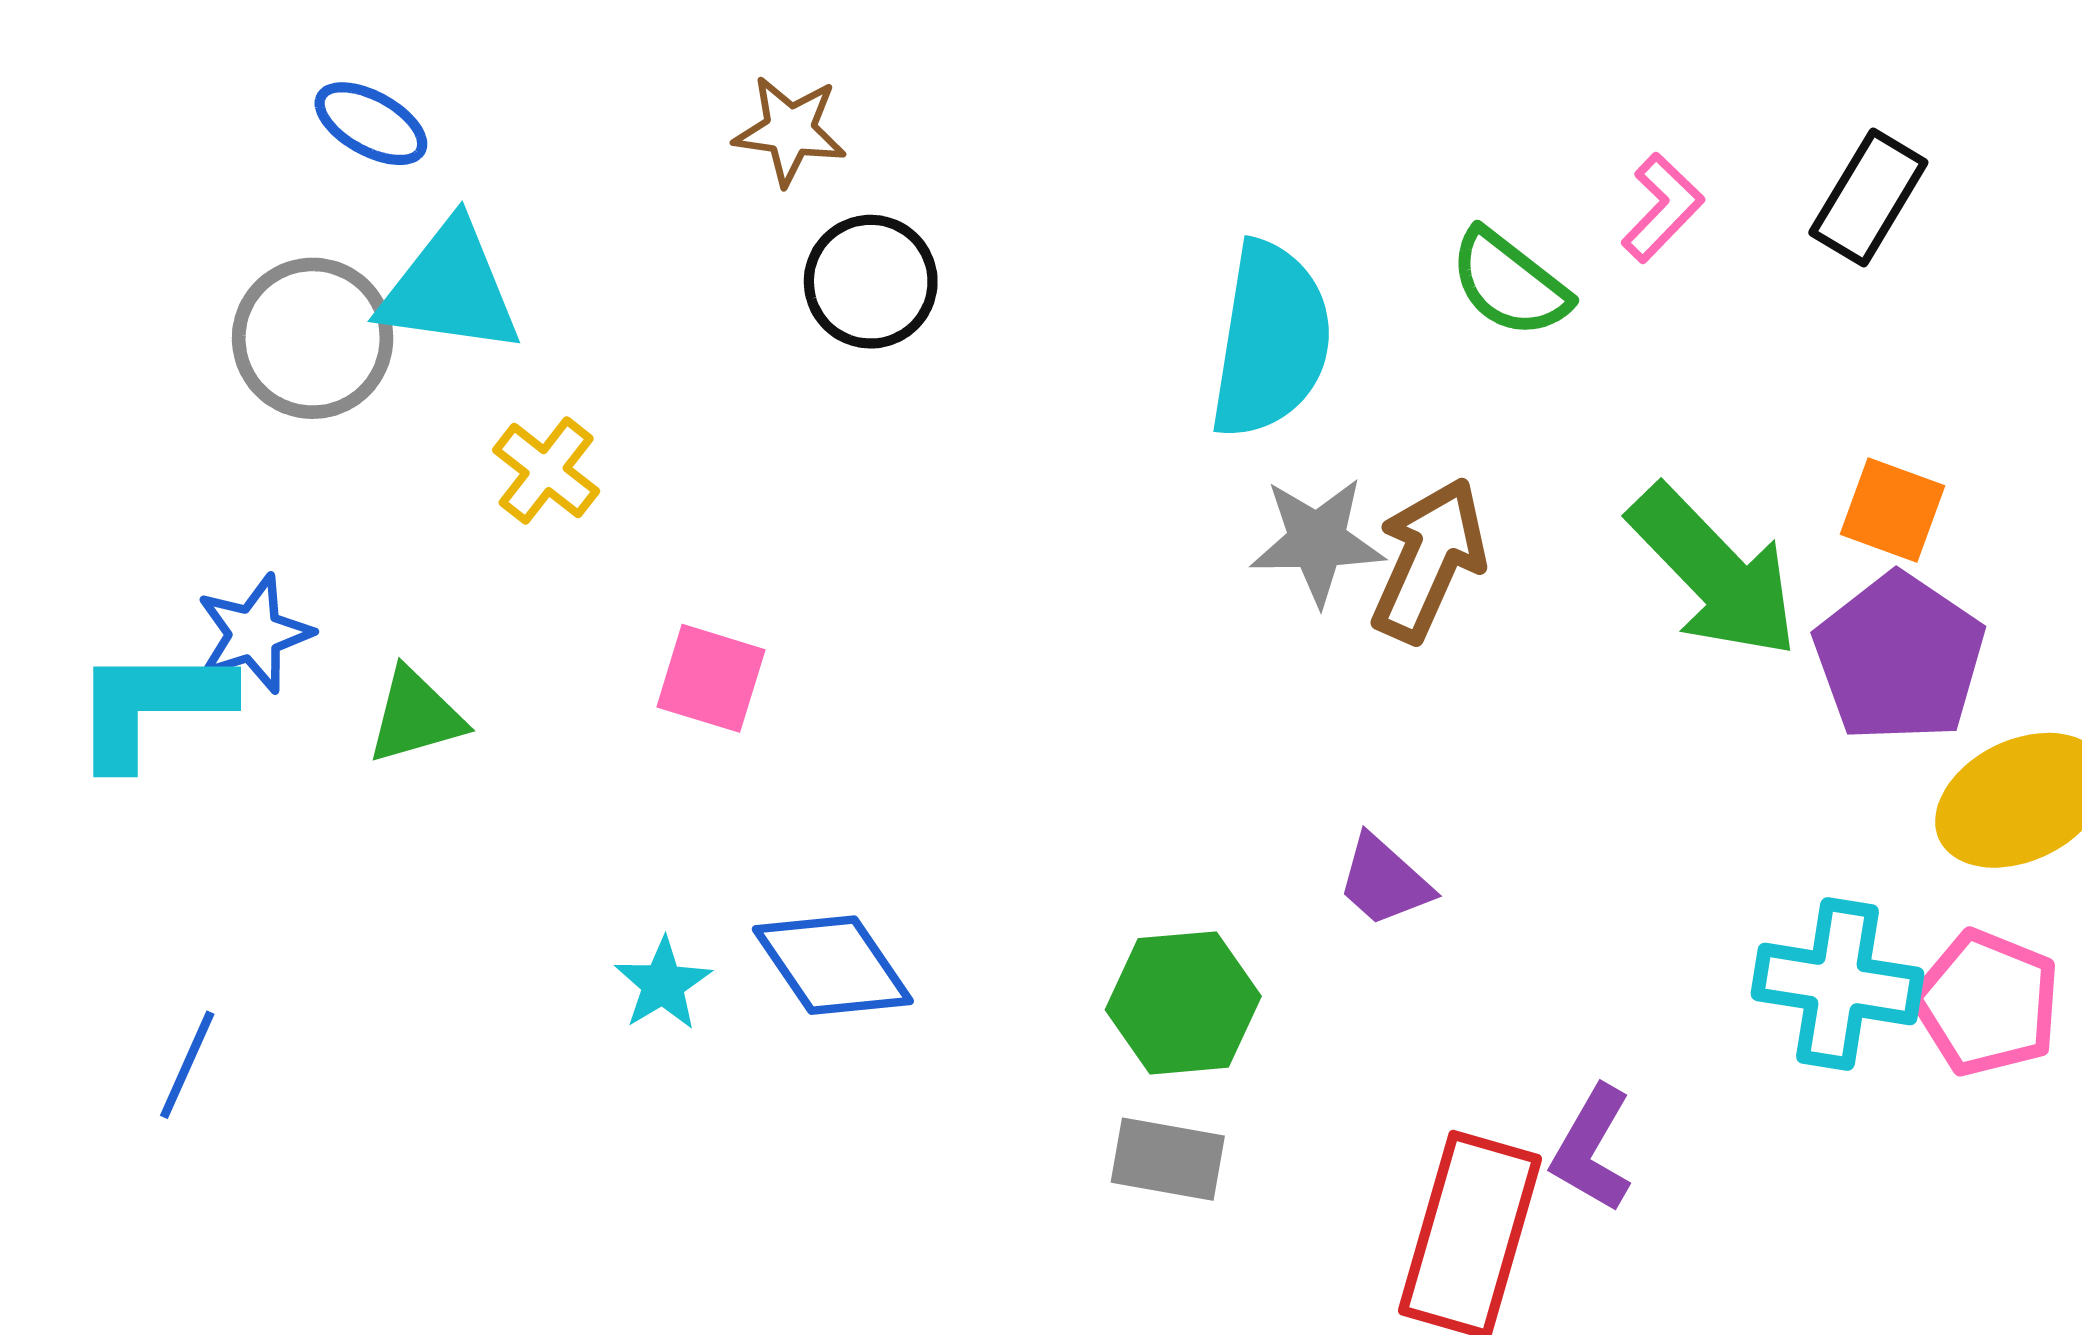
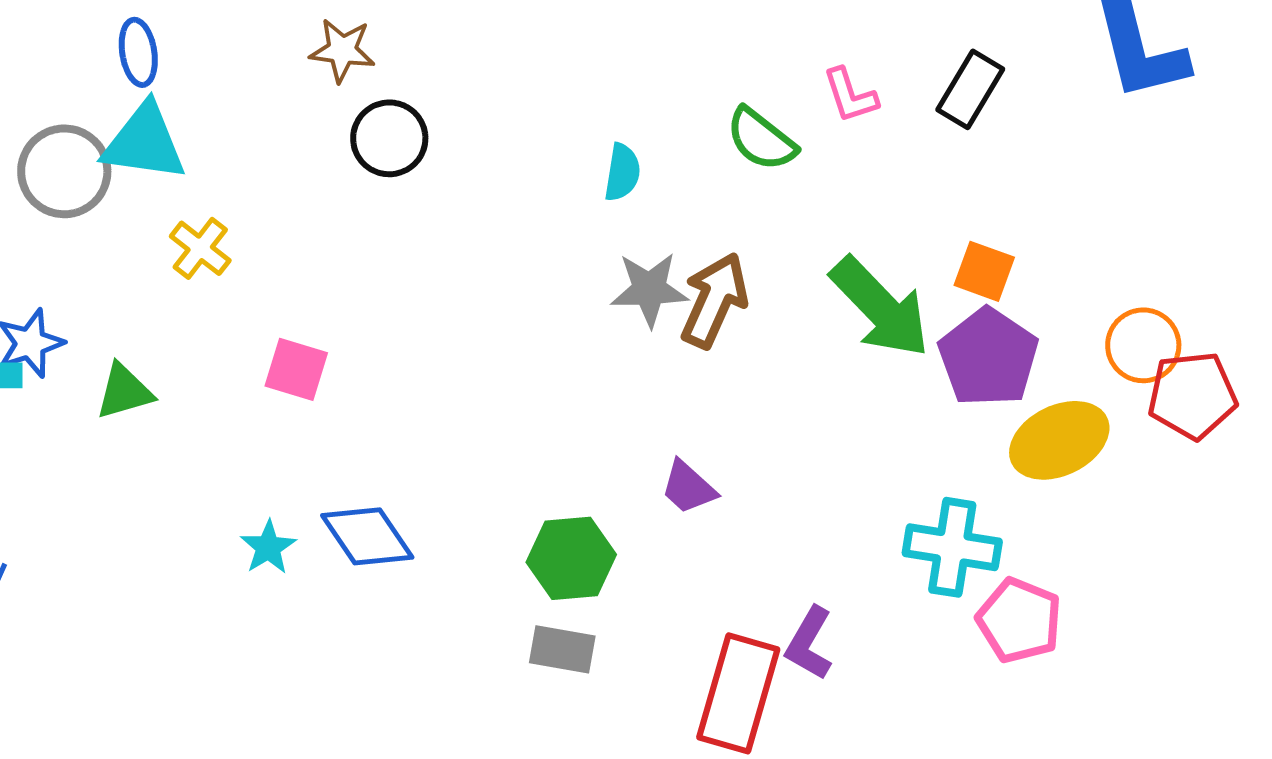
blue ellipse: (371, 124) -> (138, 52), moved, turned 52
pink L-shape: (1662, 208) -> (850, 95), turned 118
cyan semicircle: (1271, 340) -> (622, 172), size x0.5
pink pentagon: (1987, 1003) -> (1019, 620), moved

